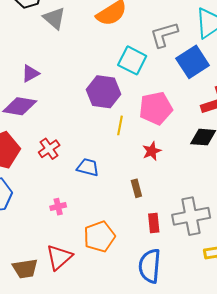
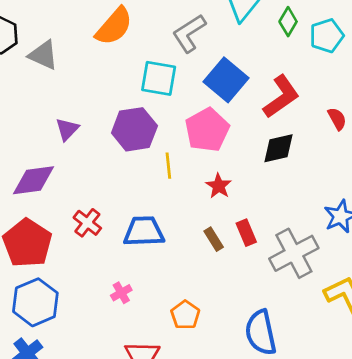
blue square: (193, 62) -> (226, 80), moved
purple triangle: (30, 73) -> (67, 129), moved
blue trapezoid: (88, 167) -> (144, 231), size x1.4
red rectangle: (154, 223) -> (246, 233), moved
orange pentagon: (99, 237) -> (185, 315), size x0.7

